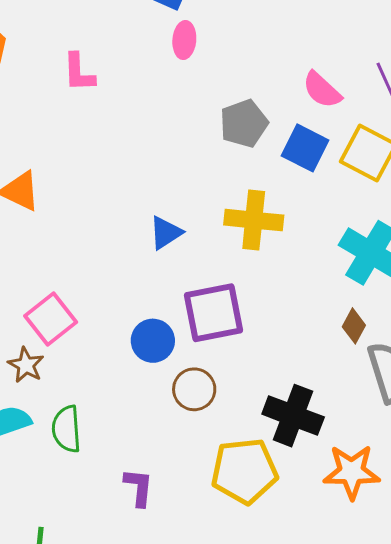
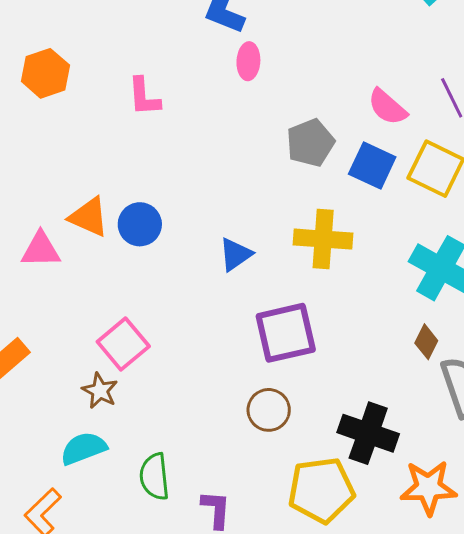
blue circle: (153, 341) -> (140, 224), moved
green semicircle: (67, 429) -> (154, 477), moved

